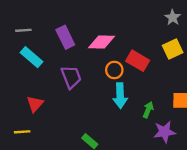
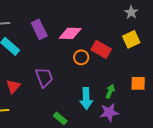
purple trapezoid: (71, 77) -> (44, 77), moved
cyan arrow: (120, 96) -> (86, 98), moved
purple star: (164, 132) -> (109, 112), moved

